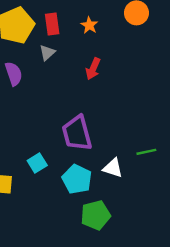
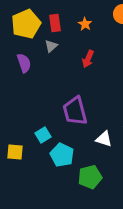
cyan pentagon: (77, 179) -> (62, 155), moved

